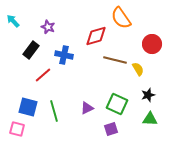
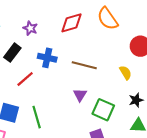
red diamond: (96, 36) -> (72, 23), moved
brown line: (115, 60) -> (84, 65), moved
purple triangle: (87, 108) -> (80, 95), moved, turned -32

